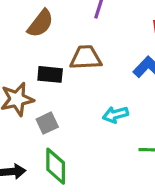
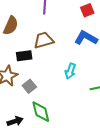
cyan arrow: (115, 115) -> (70, 71), turned -42

